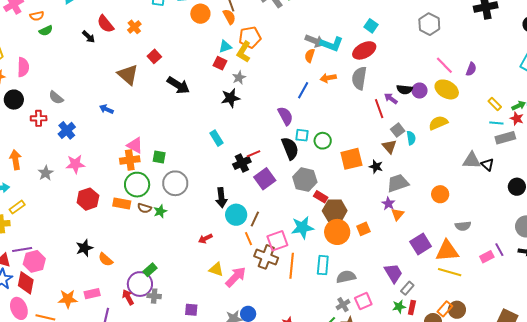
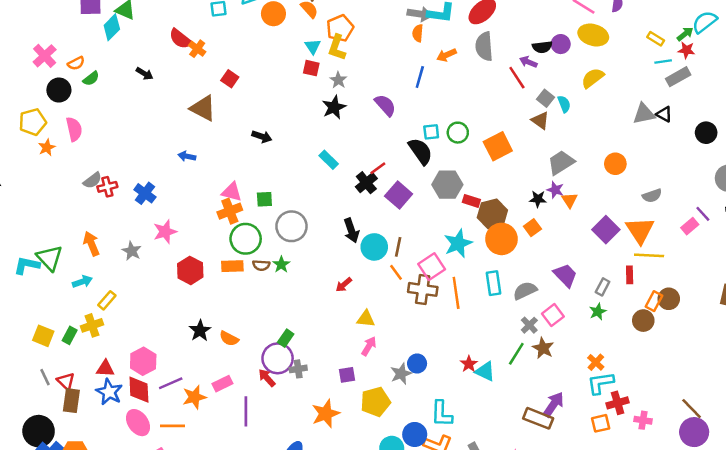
red semicircle: (105, 24) -> (180, 39), moved
cyan triangle: (225, 46) -> (313, 46), turned -32
black arrow: (178, 85) -> (262, 137), moved, size x0.7
gray semicircle: (56, 98) -> (92, 180), moved, turned -63
black circle: (14, 100) -> (59, 90), moved
purple semicircle: (285, 116) -> (385, 105), moved
black star: (376, 167) -> (538, 199), moved
purple line: (22, 249) -> (171, 383), moved
orange triangle: (447, 251) -> (640, 230), turned -45
purple trapezoid: (393, 273) -> (565, 275), moved
pink arrow: (236, 277) -> (369, 346), moved, size x0.7
red rectangle: (412, 308) -> (630, 275), moved

